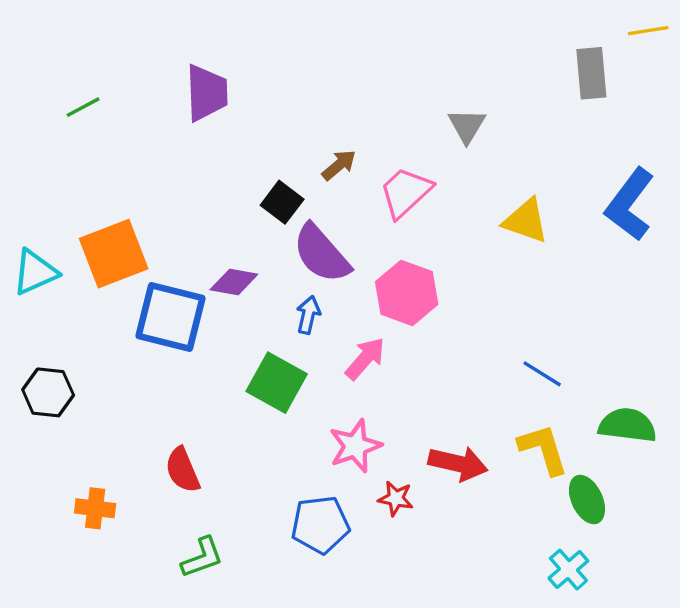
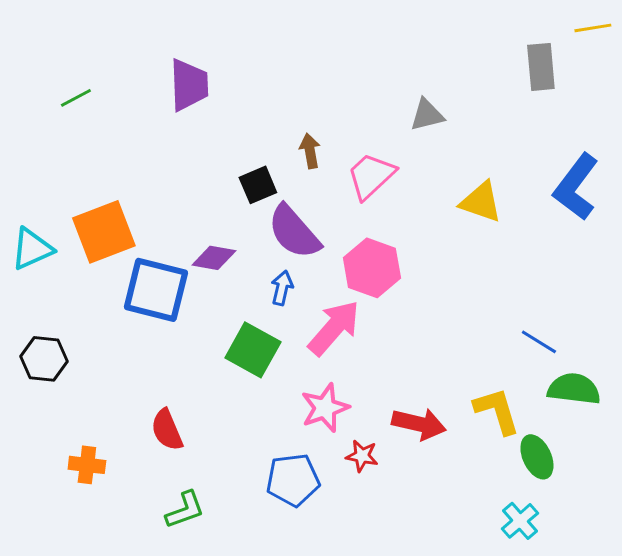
gray triangle: (467, 126) -> (427, 115), turned 45
brown arrow: (339, 165) -> (310, 151), turned -60
black square: (282, 202) -> (258, 185), turned 30
pink arrow: (365, 359) -> (334, 328), size x1.4
blue line: (542, 374) -> (539, 342), moved

